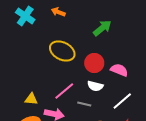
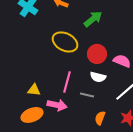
green arrow: (102, 28) -> (93, 19), moved
pink line: (64, 91) -> (67, 82), turned -35

